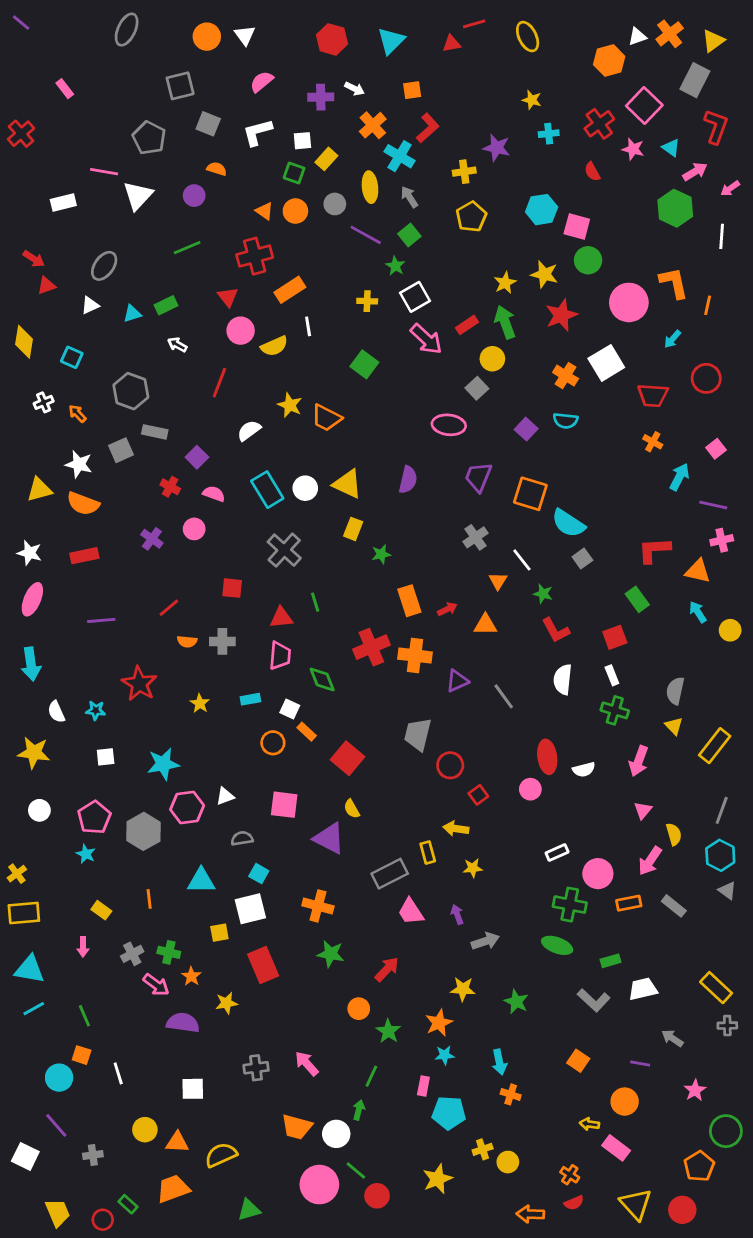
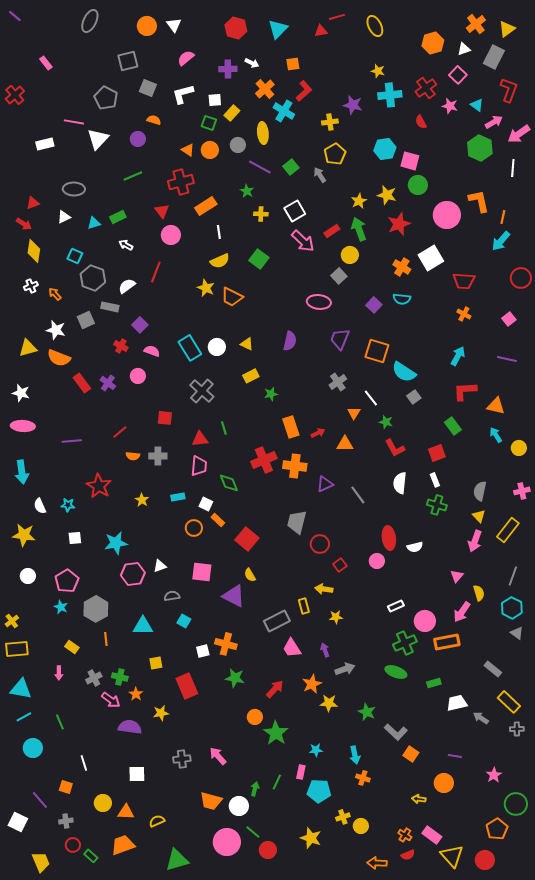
white triangle: (637, 37) -> (464, 49), moved
pink square: (644, 106) -> (458, 75), size x0.7
cyan cross: (549, 134) -> (390, 95), size x1.6
pink arrow: (730, 189) -> (519, 134), size x1.6
gray arrow: (409, 197) -> (320, 175), moved
red arrow: (34, 259) -> (24, 224), moved
gray ellipse: (104, 266) -> (74, 189), turned 55
green star: (395, 266) -> (247, 191), moved
cyan arrow: (672, 339) -> (501, 241), moved, size x1.5
yellow diamond: (24, 342) -> (34, 251), moved
yellow semicircle: (274, 346) -> (220, 261), moved
cyan square: (72, 357) -> (75, 256), moved
red circle: (706, 378) -> (521, 278), moved
white semicircle: (249, 430) -> (127, 286), moved
cyan arrow: (679, 477) -> (458, 356), moved
yellow triangle: (347, 484) -> (247, 344), size x0.6
yellow rectangle: (353, 529) -> (251, 376), turned 42
pink cross: (722, 540) -> (522, 491), moved
red rectangle: (84, 556) -> (82, 383), moved, turned 66
pink ellipse: (32, 599) -> (23, 426), turned 70
pink arrow: (639, 761) -> (475, 541), moved
gray hexagon: (143, 831) -> (96, 609), moved
orange rectangle: (629, 903) -> (447, 642), size x1.4
green cross: (570, 905) -> (405, 643), turned -35
gray rectangle: (674, 906) -> (493, 669), moved
white square: (250, 909) -> (203, 651), moved, size x0.6
gray L-shape: (594, 1000) -> (396, 732), moved
orange star: (439, 1023) -> (312, 684), moved
green star: (388, 1031) -> (276, 733), size x1.4
gray arrow: (672, 1038) -> (481, 718), moved
orange square: (82, 1055) -> (66, 787), moved
green line: (371, 1076) -> (277, 782), moved
cyan circle: (59, 1078) -> (33, 748), moved
pink rectangle: (616, 1148) -> (432, 835), moved
yellow semicircle: (221, 1155) -> (157, 821), size x0.7
yellow star: (438, 1179) -> (311, 838), turned -30
green triangle: (249, 1210) -> (177, 860), size x1.4
red circle: (103, 1220) -> (73, 845), moved

